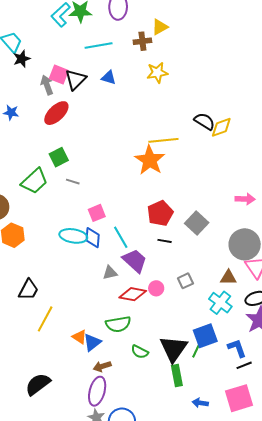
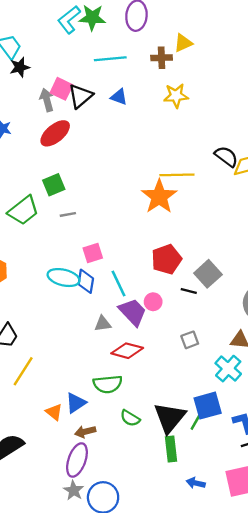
gray line: (73, 182) -> (68, 214), turned -32
black line: (165, 241) -> (189, 291), moved
pink circle: (156, 288) -> (153, 302), moved
orange triangle: (79, 337) -> (54, 412), moved

